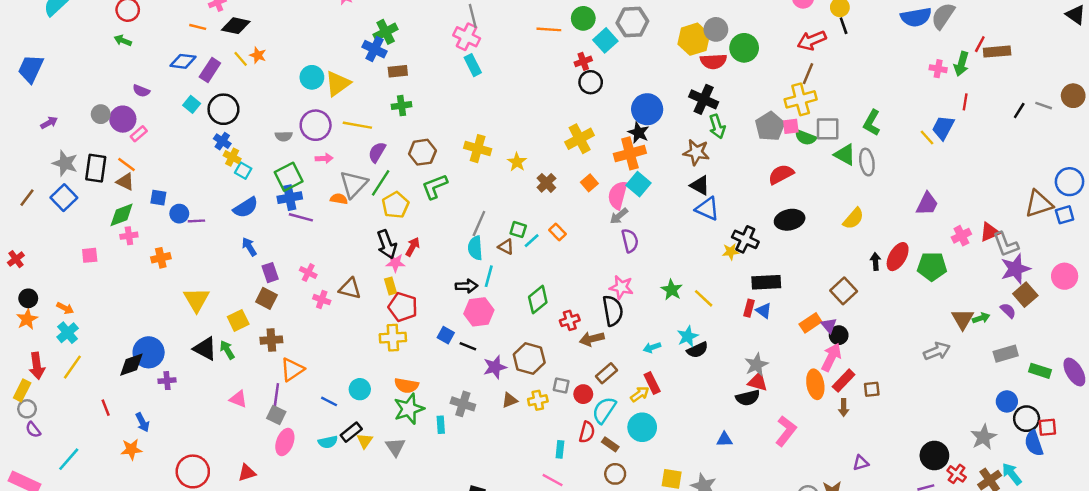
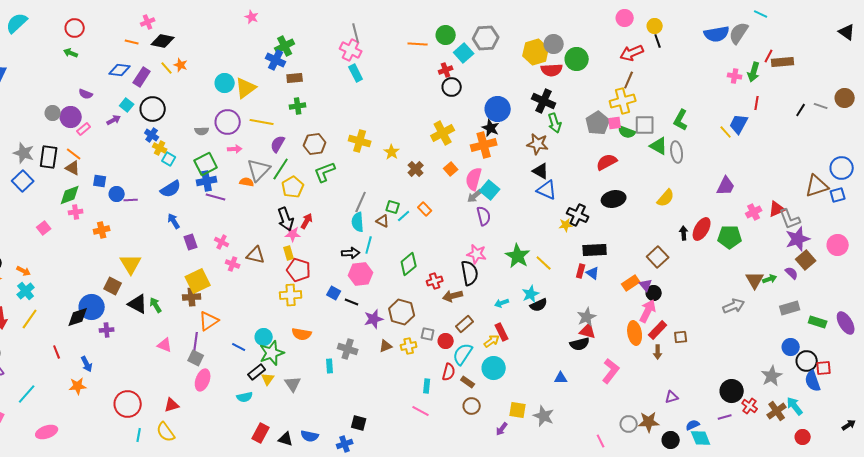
purple arrow: (49, 123) -> (114, 120), moved
cyan square: (639, 184) -> (490, 190), moved
pink square: (90, 255) -> (44, 228), turned -32
green star: (672, 290) -> (518, 256), size x1.4
brown square: (266, 298) -> (113, 286), moved
yellow square: (238, 320) -> (198, 281), moved, size x1.4
green star: (409, 409) -> (272, 353), moved
cyan semicircle: (328, 442) -> (245, 397), moved

